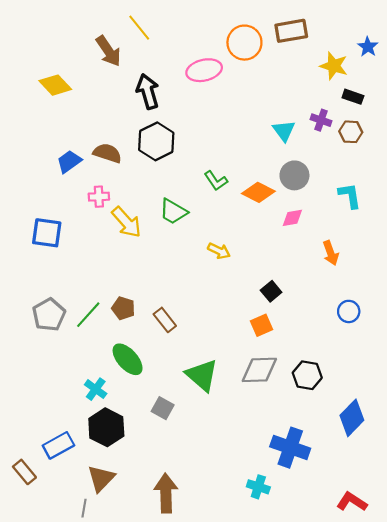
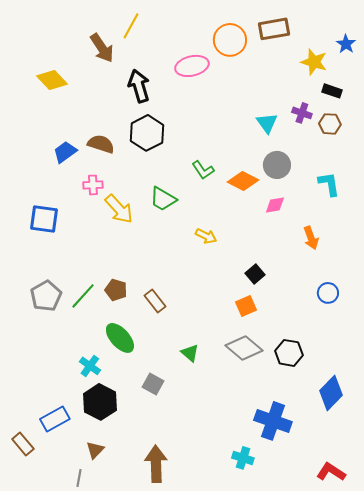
yellow line: (139, 28) -> (131, 26), turned 68
gray diamond: (259, 370) -> (244, 348), turned 42
green triangle: (202, 375) -> (190, 353), size x0.6
brown triangle: (101, 478) -> (95, 450), size x0.7

